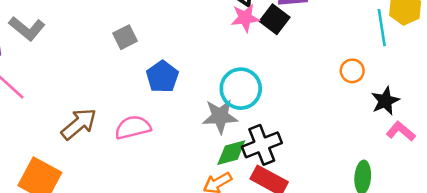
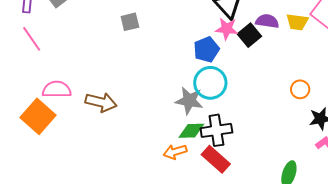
blue pentagon: (162, 77) -> (206, 50), moved
brown arrow: (79, 124) -> (101, 102), moved, turned 40
pink semicircle: (133, 127) -> (57, 89), moved

